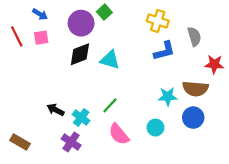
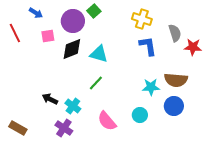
pink square: (41, 38) -> (48, 36), moved
blue L-shape: (164, 51) -> (148, 46), turned -85
red star: (214, 64) -> (193, 47), moved
green line: (110, 105) -> (96, 83), moved

